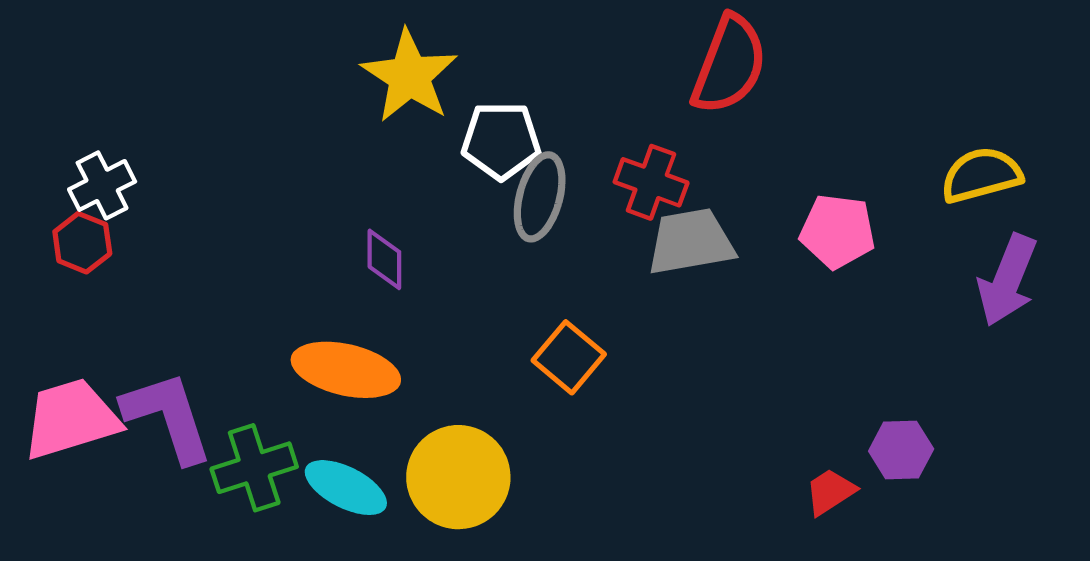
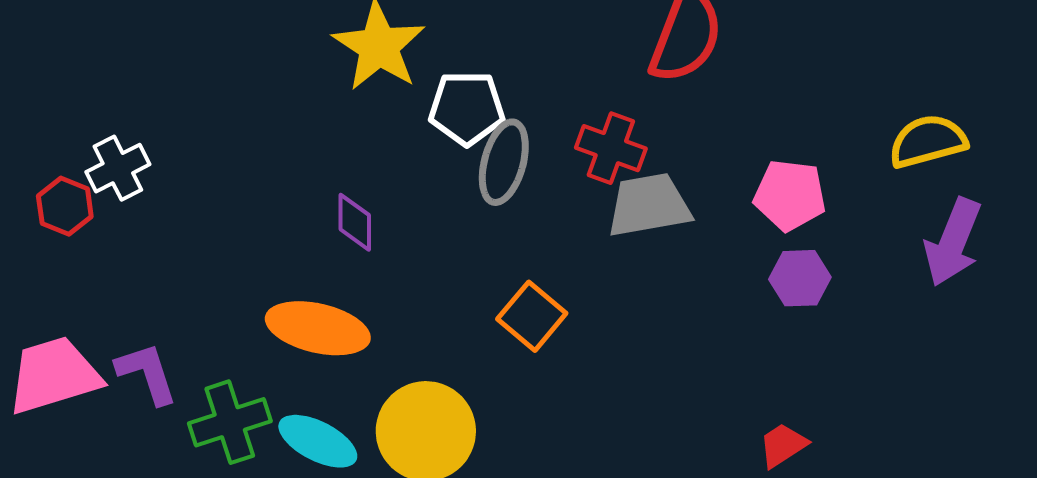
white cross: (102, 185) -> (118, 168), moved
purple L-shape: (168, 417) -> (147, 373), size x0.7
purple hexagon: (901, 450) -> (800, 278), moved

